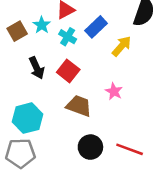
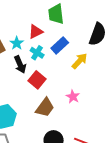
black arrow: (37, 68) -> (20, 65), moved
brown trapezoid: (79, 106) -> (45, 107), turned 105

